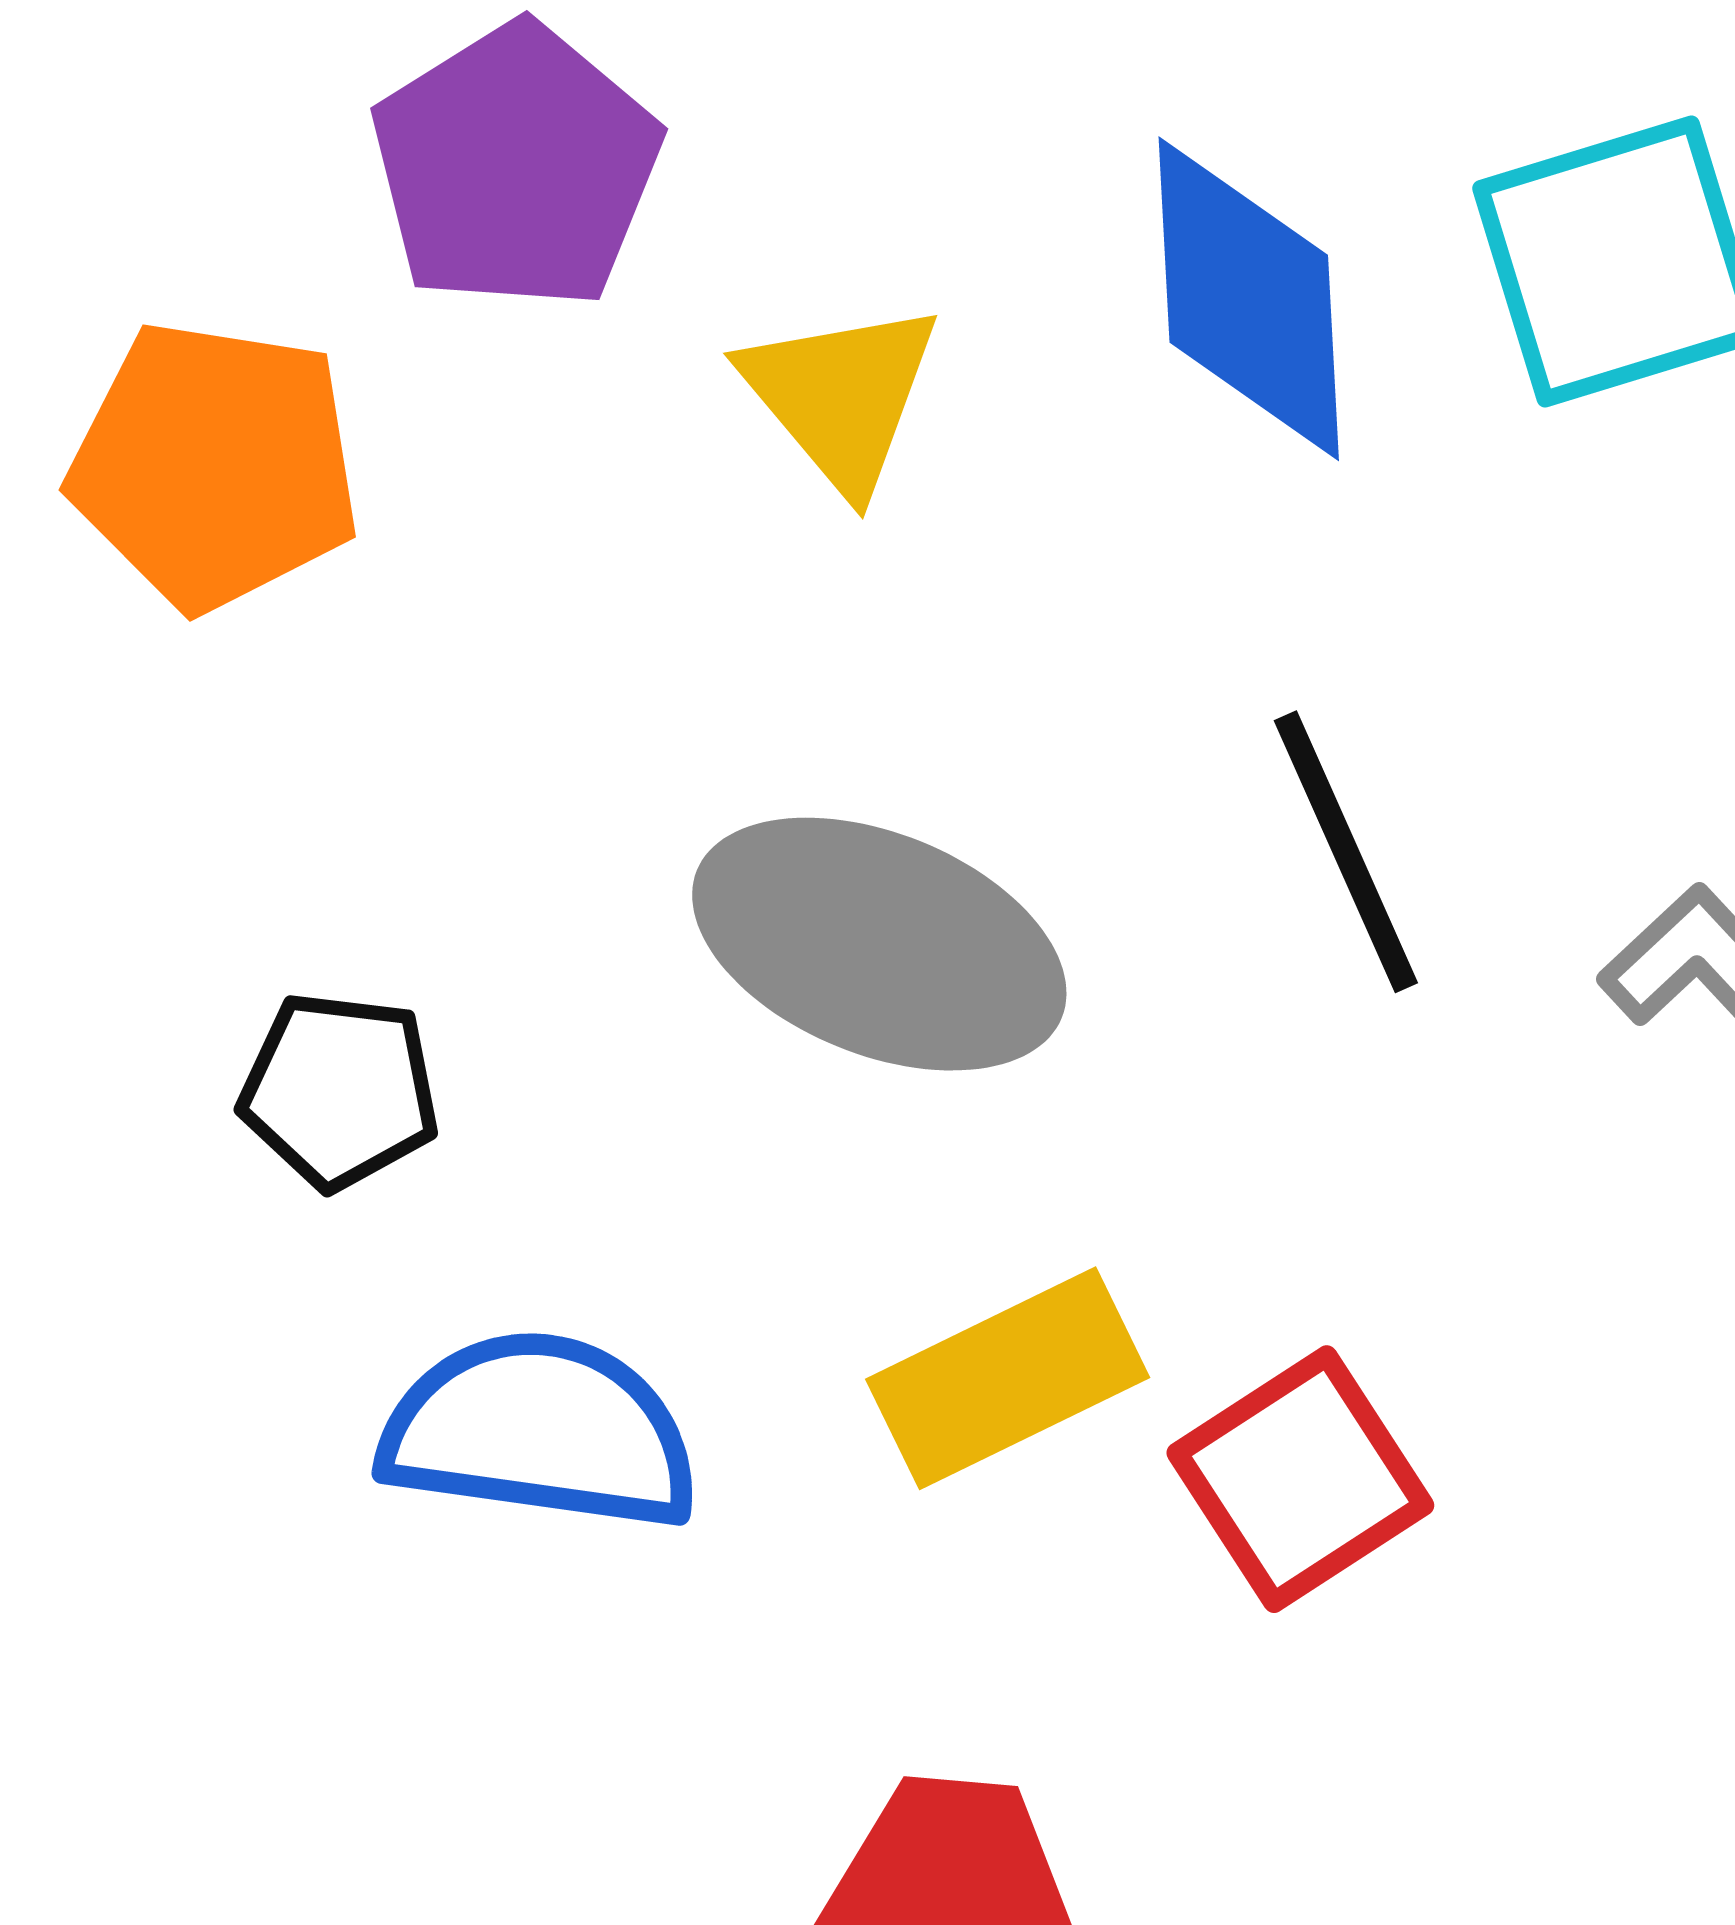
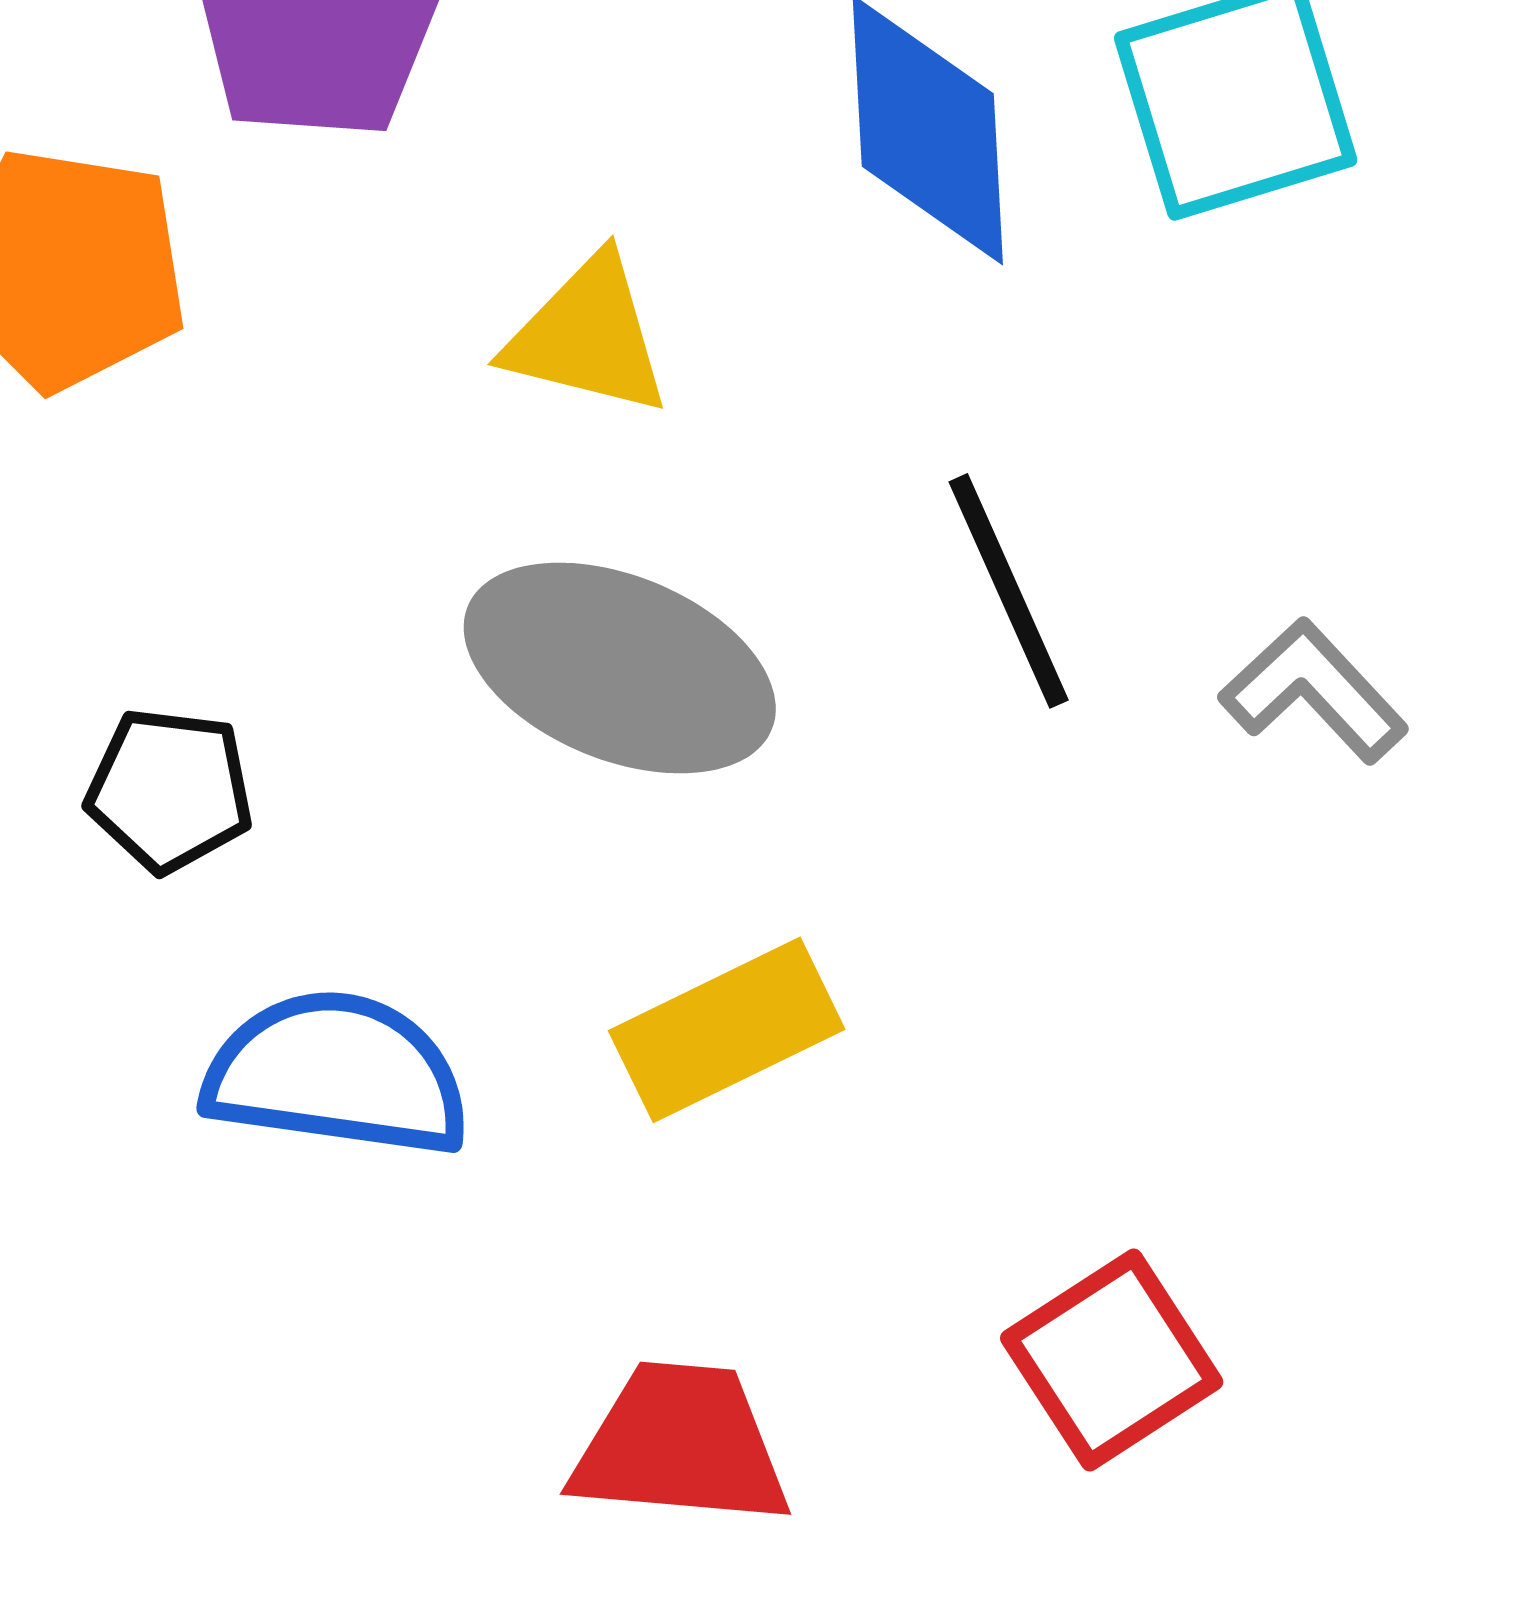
yellow triangle: (841, 396) -> (588, 336), moved, turned -36
red square: (1300, 1479) -> (1112, 1360), moved

